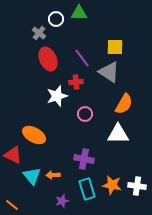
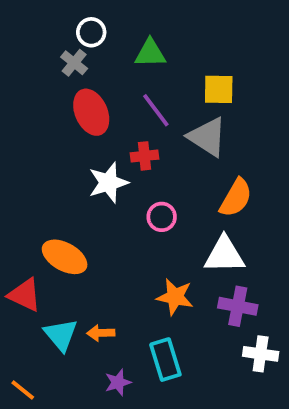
green triangle: (79, 13) -> (150, 53), moved
white circle: (56, 19) -> (91, 32), moved
purple cross: (84, 159) -> (238, 306), moved
orange star: (112, 185) -> (175, 297), moved

